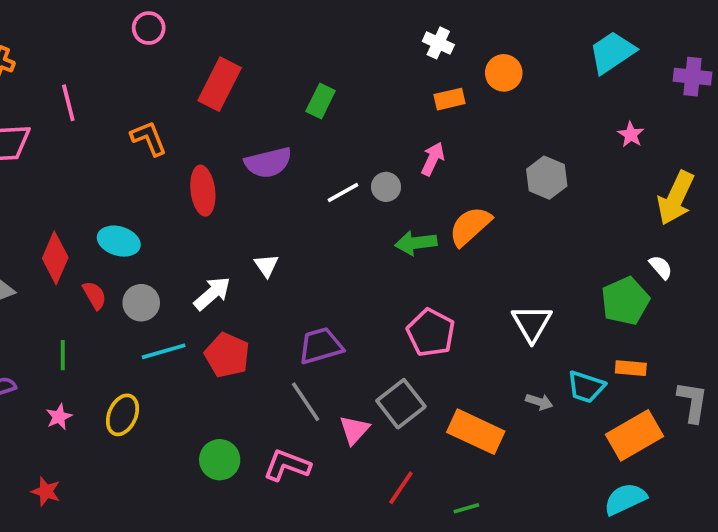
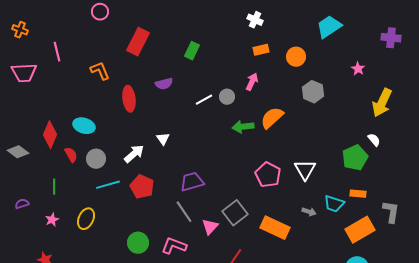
cyan trapezoid: (612, 52) -> (329, 27), moved
orange circle: (504, 73) -> (296, 57), moved
purple semicircle: (268, 163) -> (164, 84), size x0.7
pink pentagon: (431, 333) -> (268, 175), moved

